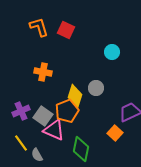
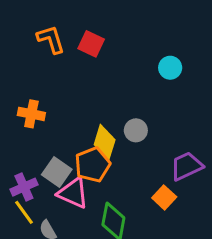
cyan circle: (112, 52) -> (170, 68), moved
orange cross: (43, 72) -> (31, 114), moved
purple cross: (21, 111) -> (24, 187), moved

